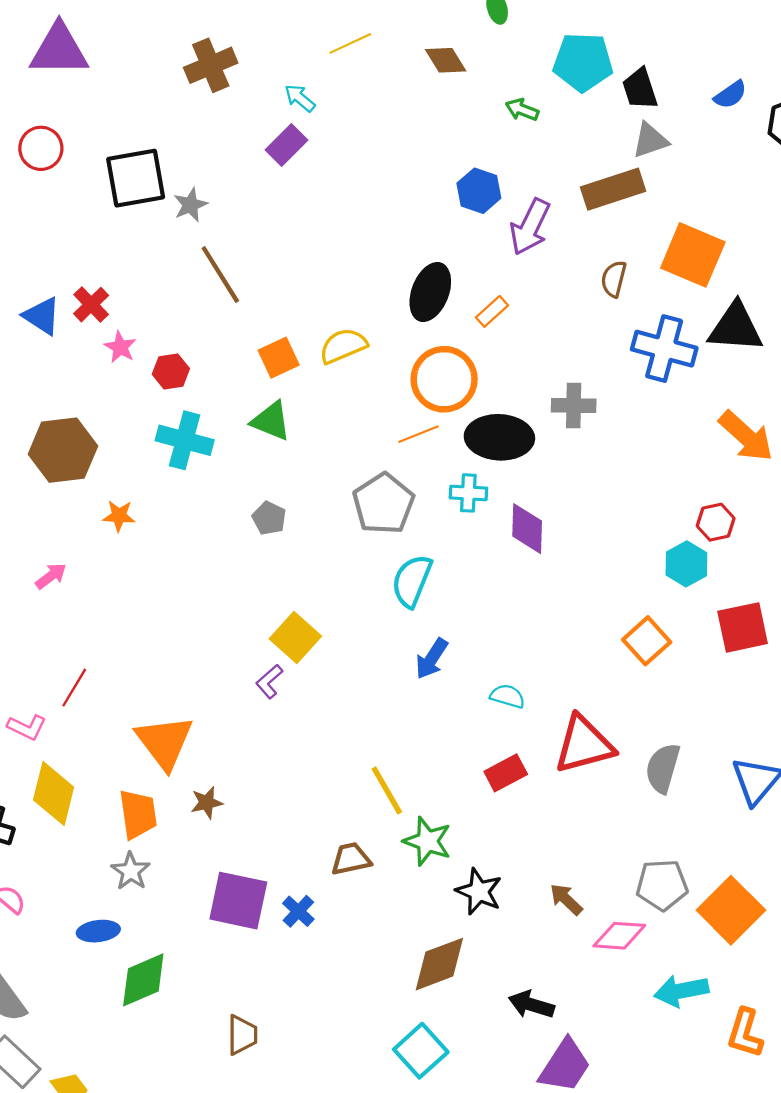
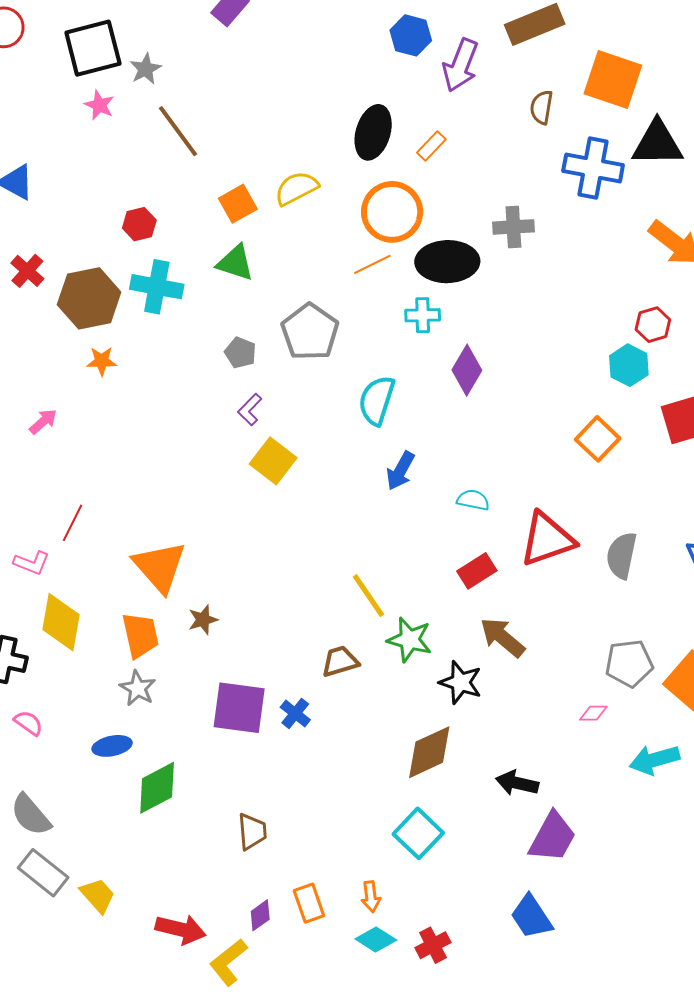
red cross: (91, 305) -> (27, 271), moved
pink star: (120, 347) -> (99, 105), moved
brown hexagon: (63, 450) -> (89, 298), moved
gray pentagon: (383, 504) -> (310, 332), moved
purple diamond: (527, 529) -> (467, 370), moved, turned 33
purple L-shape: (269, 682) -> (250, 409), moved
brown arrow: (566, 899) -> (502, 637), moved, size x1.4
pink diamond: (619, 936) -> (593, 713), size x0.6

